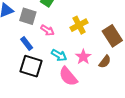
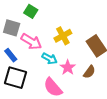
pink arrow: (47, 30) -> (31, 42), size x1.5
cyan arrow: (59, 55) -> (49, 59), moved

